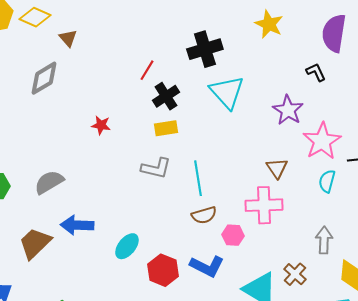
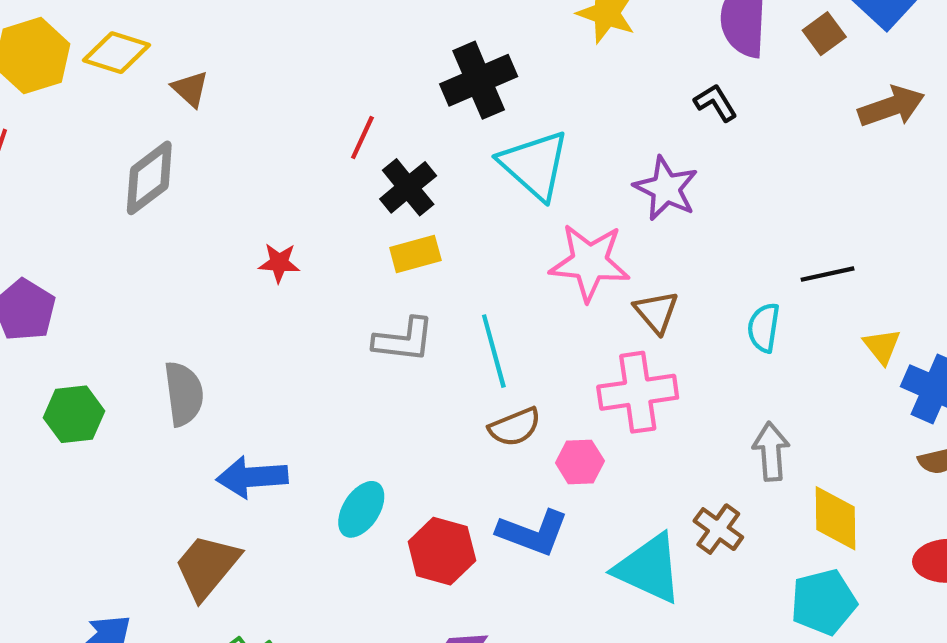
pink star: (322, 141) -> (590, 262), moved, turned -30
gray semicircle: (49, 182) -> (184, 394), turned 120
brown trapezoid: (35, 243) -> (207, 567), moved

